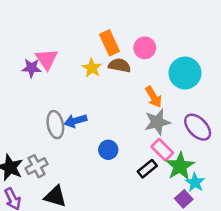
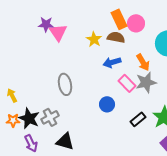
orange rectangle: (109, 43) -> (119, 19), moved
purple star: (31, 68) -> (46, 24), moved
blue arrow: (76, 121) -> (112, 62), moved
pink rectangle: (162, 150) -> (127, 83), moved

